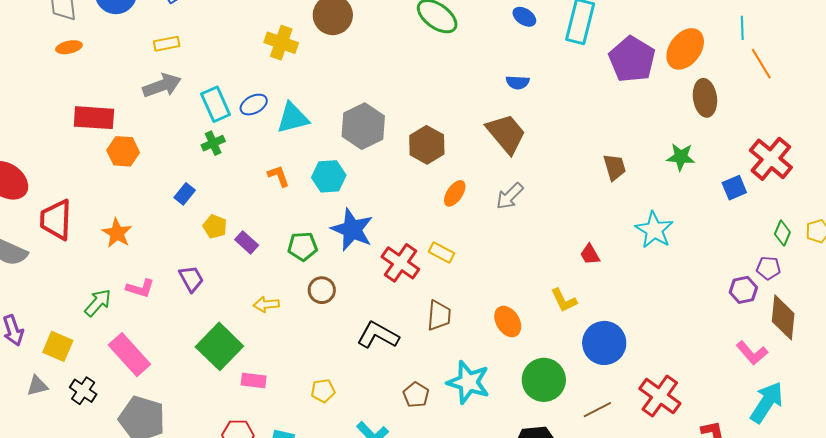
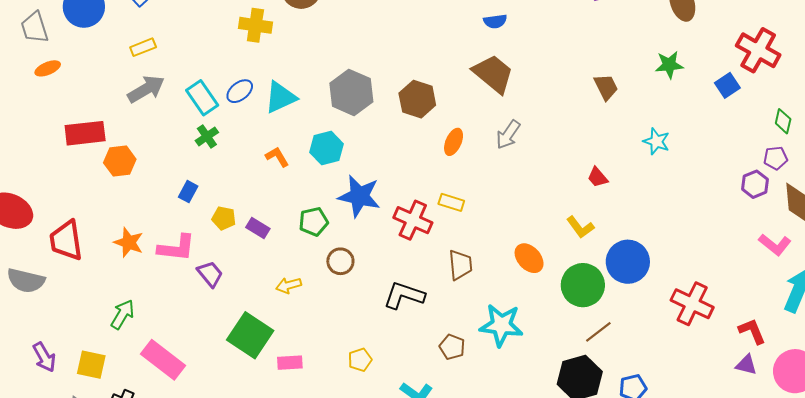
cyan star: (654, 230) -> (656, 141), size x0.7
pink L-shape: (140, 288) -> (176, 248), moved, size x1.4
green circle: (544, 380) -> (583, 285), moved
brown line: (597, 410) -> (598, 332), moved

